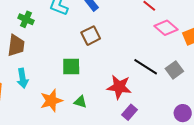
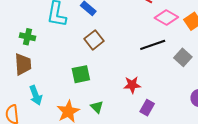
black line: (146, 67) -> (153, 45), moved, turned -40
red star: (119, 87) -> (132, 85), size x0.7
green triangle: (80, 102) -> (97, 107), turned 40

